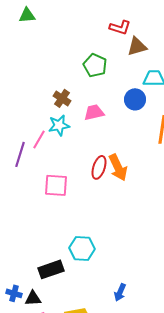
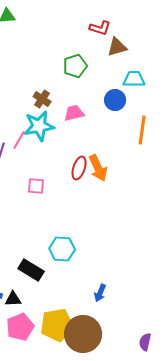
green pentagon: (95, 65) -> (75, 66), turned 30
cyan star: (59, 125) -> (39, 126), size x1.4
pink square: (56, 185) -> (36, 186), size x0.7
black rectangle: (51, 269) -> (31, 270), turned 50

